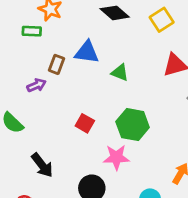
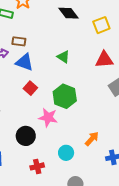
blue triangle: (87, 52) -> (24, 62), moved
brown rectangle: (56, 64) -> (19, 41), turned 64

